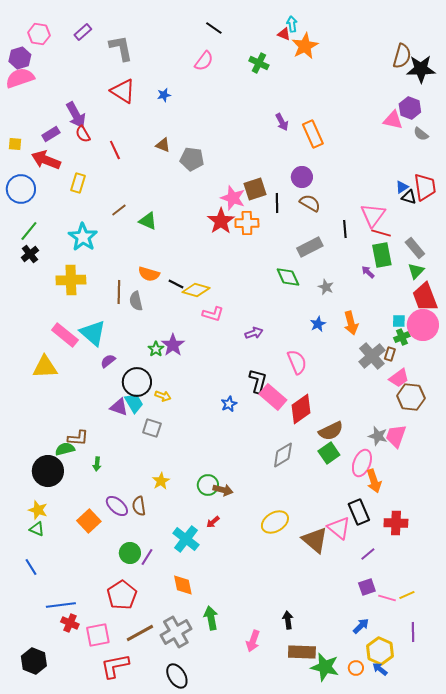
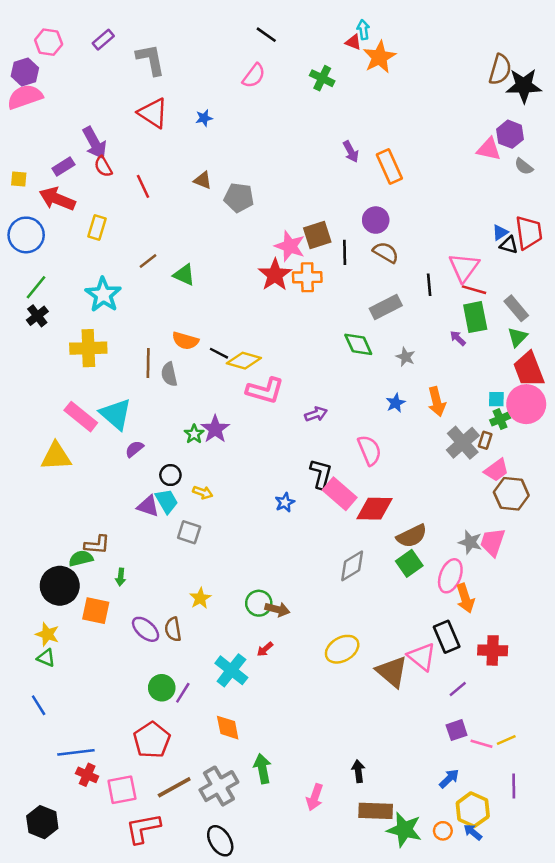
pink L-shape: (213, 314) -> (265, 390), size x1.4
black circle: (137, 382) -> (170, 475), size x0.6
red diamond: (301, 409) -> (374, 509), turned 36
orange square: (89, 521) -> (96, 611), moved, turned -35

